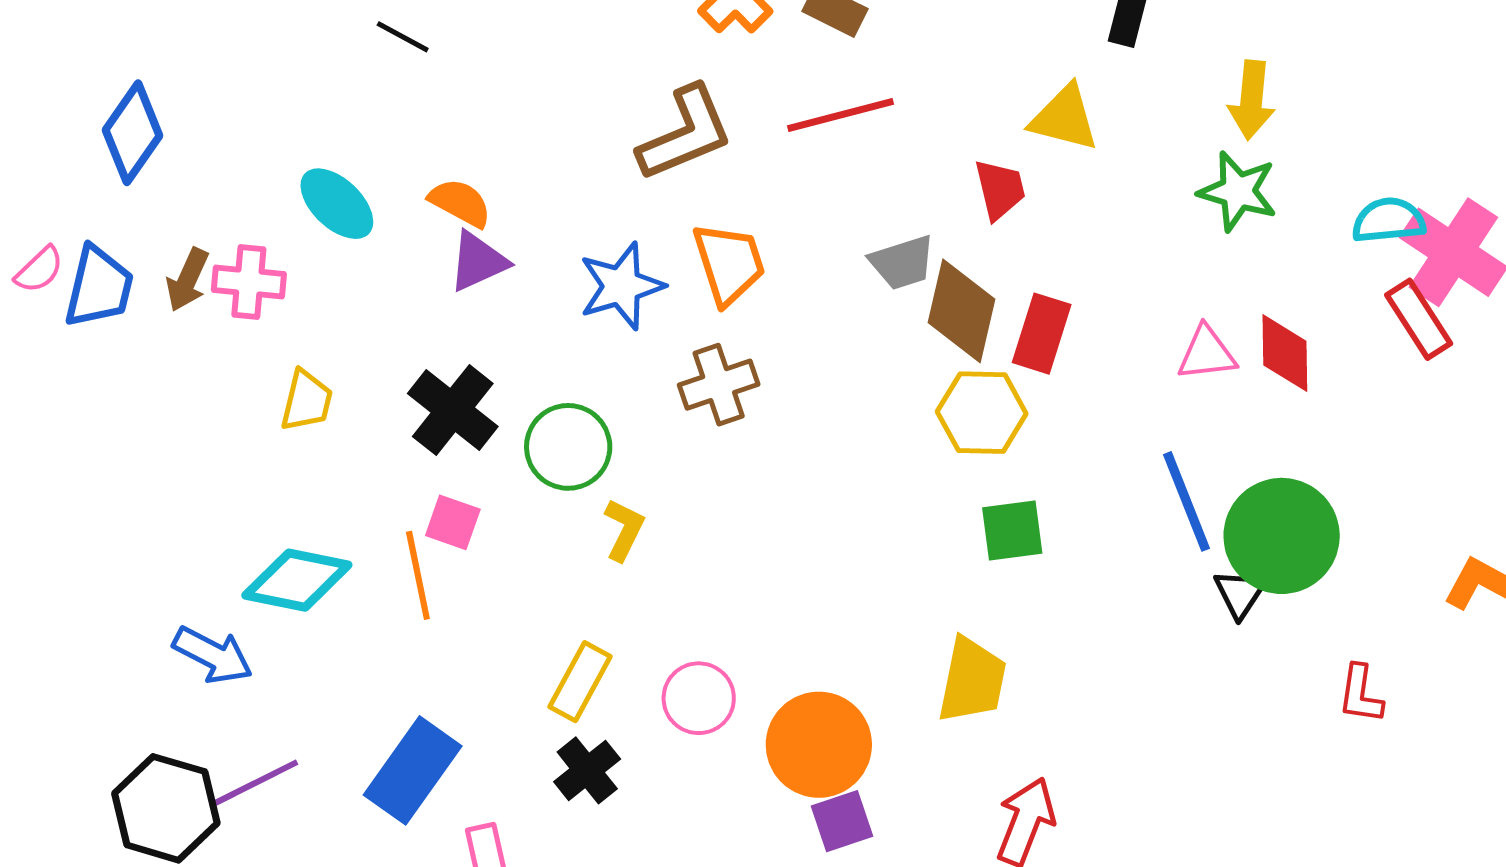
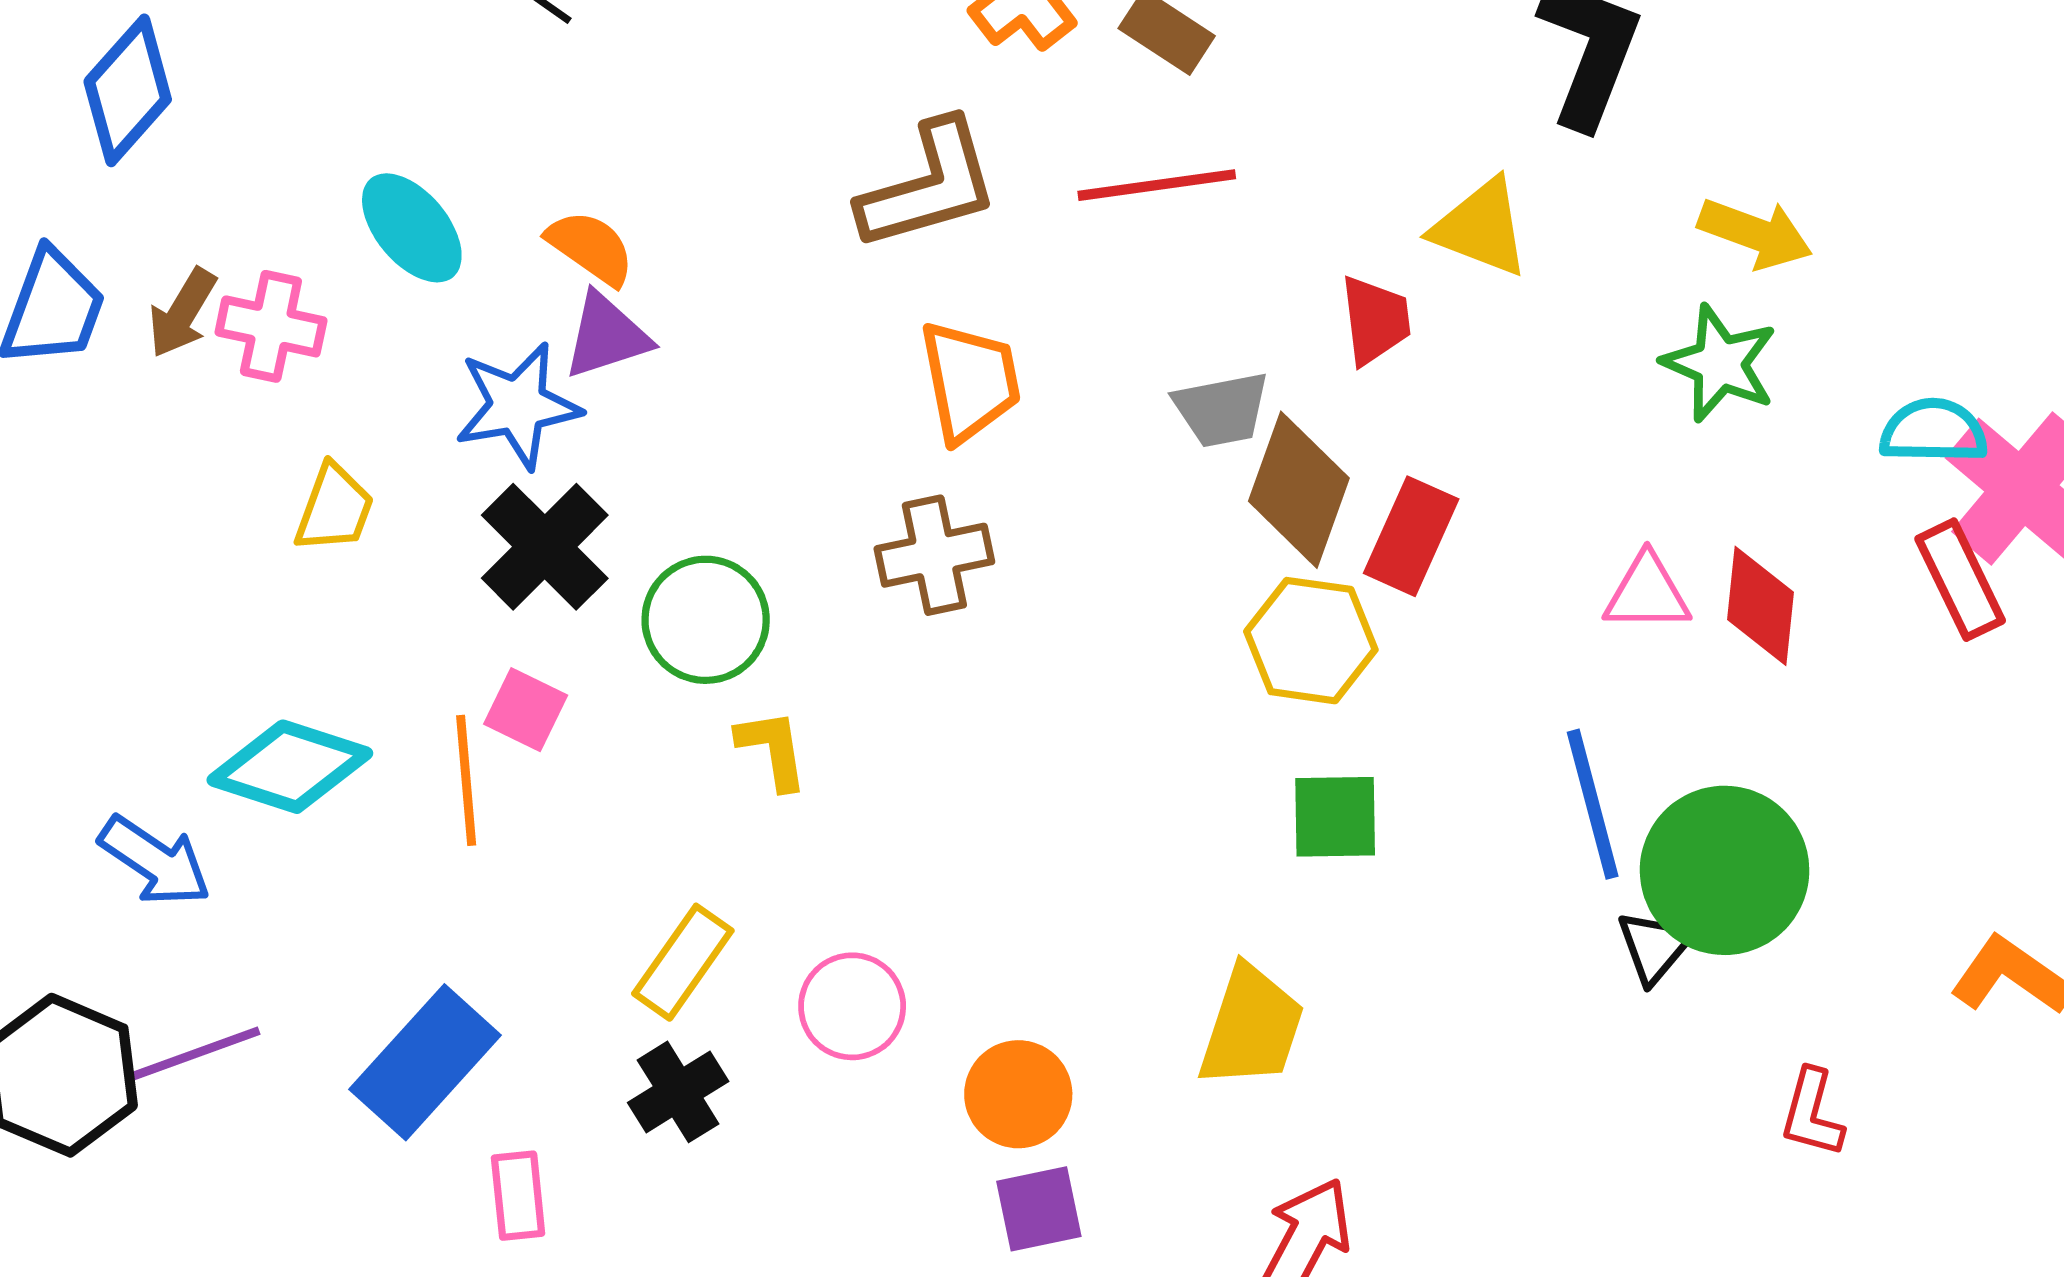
yellow arrow: (1252, 100) -> (1755, 233), turned -82
blue star: (621, 286) -> (518, 406), moved
yellow L-shape: (624, 530) -> (772, 749), turned -42
orange circle: (819, 745) -> (1018, 1094), size x0.7

